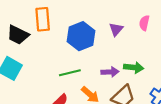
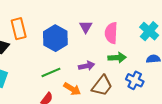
pink semicircle: (144, 23) -> (111, 33), moved, size x1.5
green arrow: (134, 67) -> (117, 58), moved

